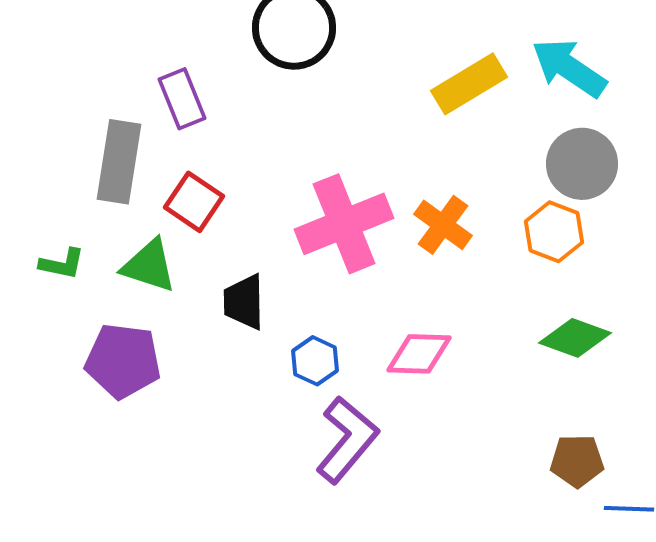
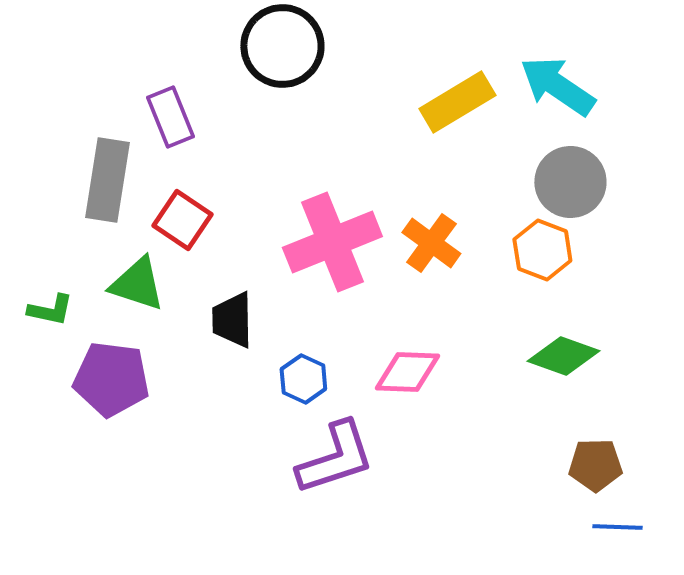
green L-shape: (62, 264) -> (50, 310), moved
purple L-shape: (347, 440) -> (335, 458), turned 32
brown pentagon: (577, 461) -> (595, 465), moved

